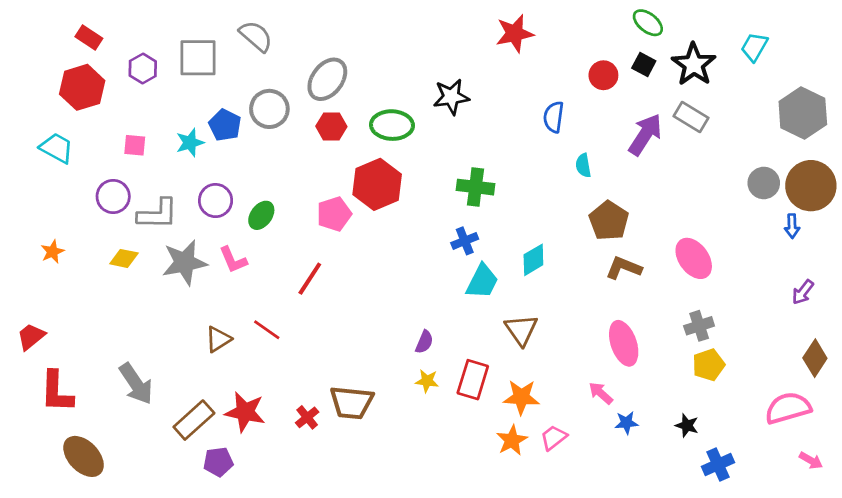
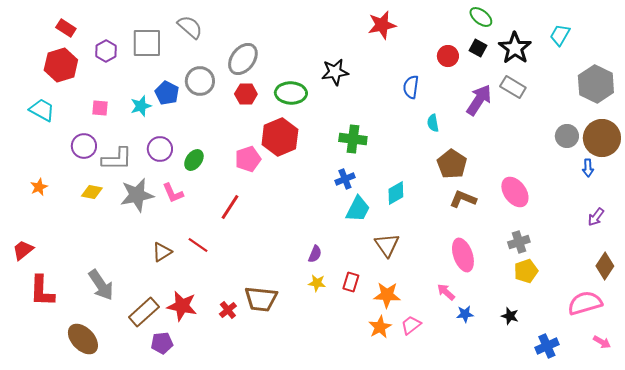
red rectangle: (473, 380) -> (351, 282), size x0.7
brown ellipse: (84, 456) -> (83, 339), moved
blue cross: (718, 465) -> (547, 346), moved

